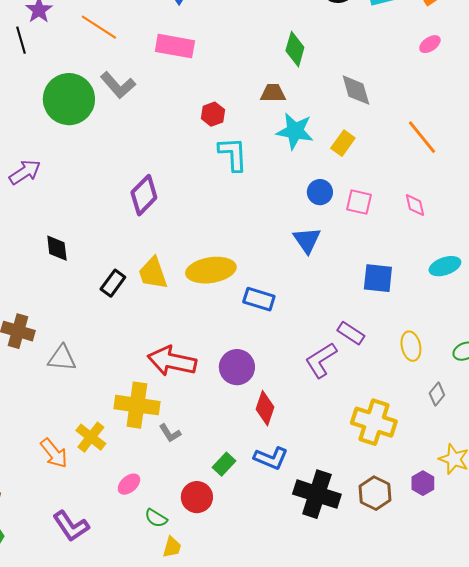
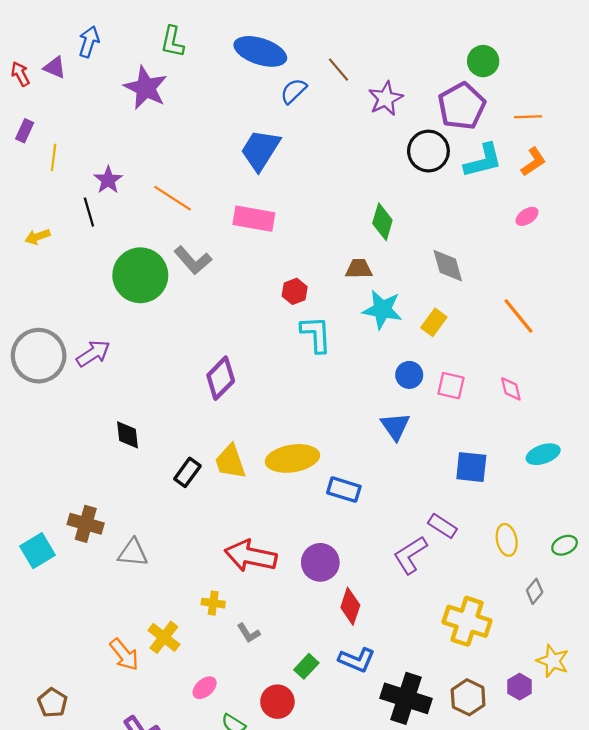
yellow cross: (137, 405) -> (213, 603), size x0.5

